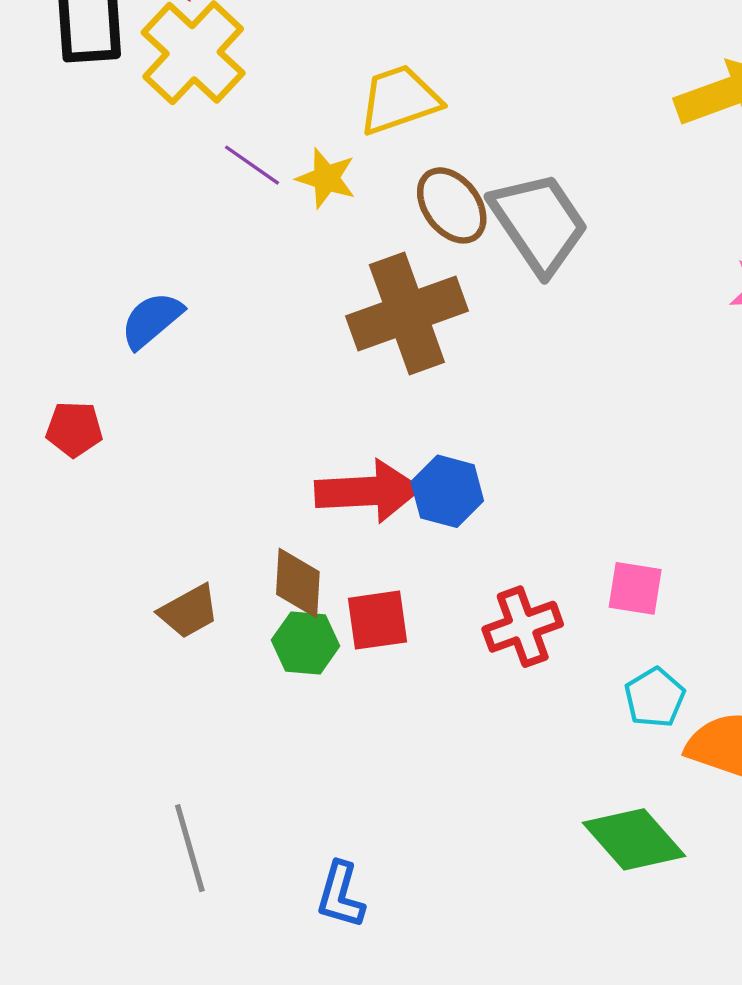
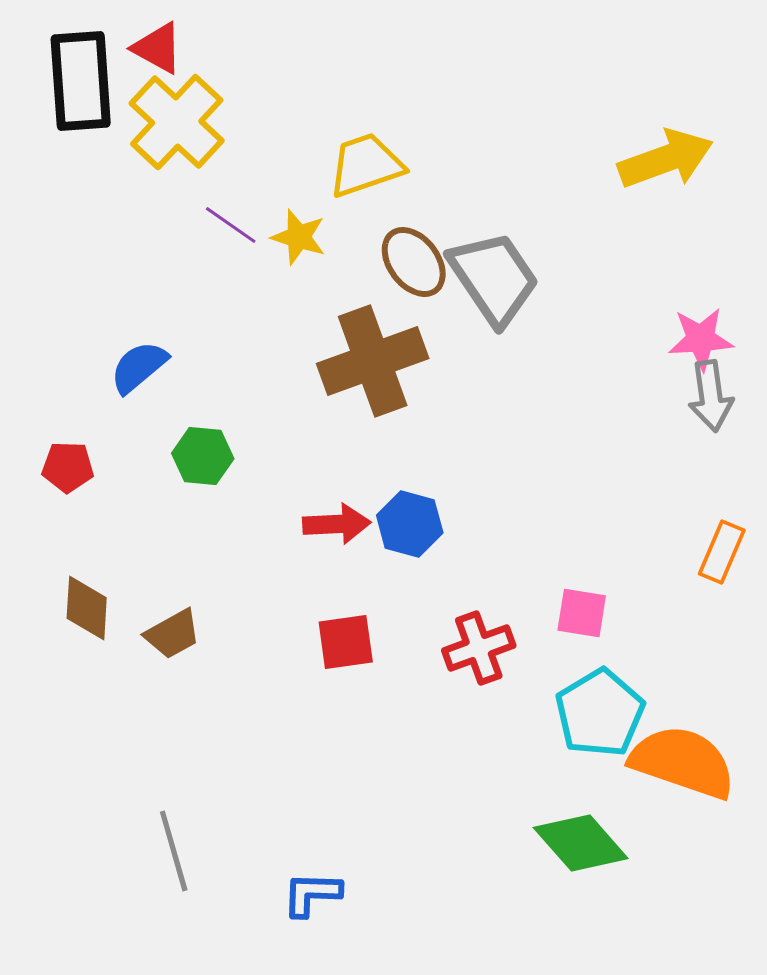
red arrow: (368, 491) -> (337, 524), size x0.7
brown diamond: (298, 583) -> (87, 608), moved
green hexagon: (306, 643) -> (203, 456), moved
cyan pentagon: (655, 698) -> (600, 713), size x1.6
blue L-shape: (340, 895) -> (312, 894), turned 76

